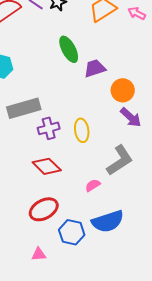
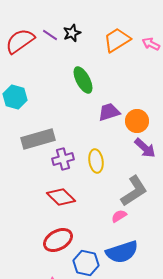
purple trapezoid: (95, 68) -> (109, 112), moved
pink semicircle: (93, 185) -> (119, 216), moved

